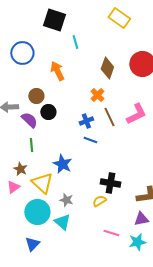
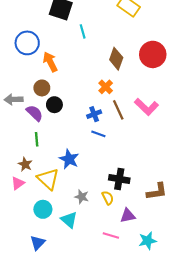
orange arrow: (57, 71) -> (50, 62), moved
pink L-shape: (136, 114) -> (146, 107), turned 70
gray star: (66, 200) -> (82, 197), moved
yellow semicircle: (99, 201) -> (108, 198), turned 96
cyan circle: (37, 212) -> (43, 209), size x0.7
purple triangle: (141, 219) -> (128, 216), moved
pink line: (111, 233) -> (111, 235), moved

